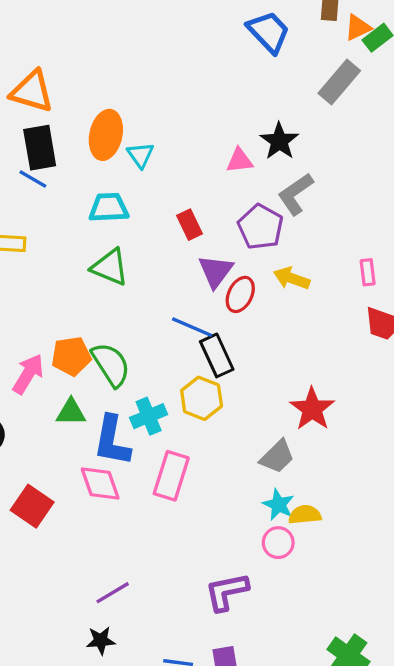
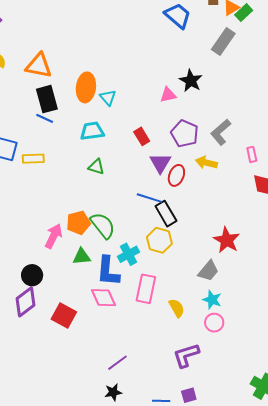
gray L-shape: (295, 194) -> (221, 132), moved
green triangle: (110, 267) -> (96, 167), size x0.7
yellow semicircle: (305, 515) -> (177, 308), moved, turned 72

